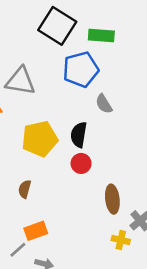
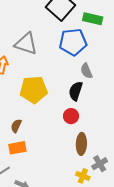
black semicircle: (79, 135) -> (76, 91), moved
red circle: (81, 163) -> (71, 116), moved
orange rectangle: (36, 231) -> (17, 148), moved

